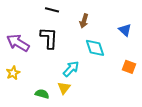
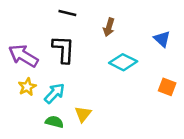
cyan diamond: (95, 48) -> (123, 62), turned -45
cyan arrow: (71, 69) -> (54, 93), moved
yellow star: (13, 73) -> (27, 87), moved

